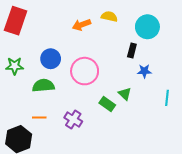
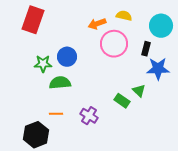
green star: (15, 66) -> (43, 64), moved
pink circle: (85, 71) -> (114, 44), moved
blue star: (144, 71) -> (158, 69), size x1.6

